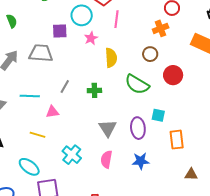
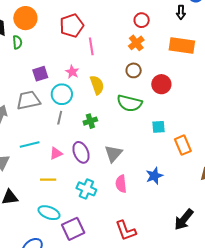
cyan circle: (82, 15) -> (62, 94), moved
gray line: (65, 87) -> (60, 118), moved
gray triangle: (108, 128) -> (113, 153), turned 30
purple ellipse: (138, 128) -> (81, 152), moved

